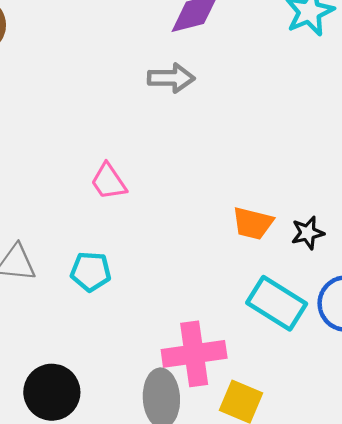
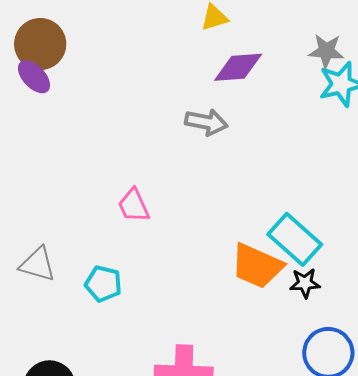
orange trapezoid: (253, 223) -> (257, 266), size x1.4
cyan rectangle: (277, 303) -> (295, 239), moved

